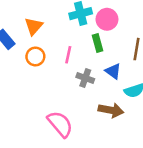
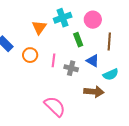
pink circle: (107, 19) -> (93, 20), moved
orange triangle: (34, 26) -> (39, 27), moved
pink line: (68, 55) -> (54, 60), moved

